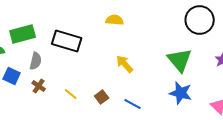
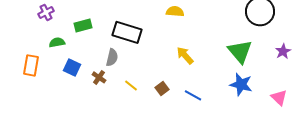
green rectangle: (23, 34) -> (83, 25), size x0.7
gray semicircle: (36, 61) -> (112, 57), moved

